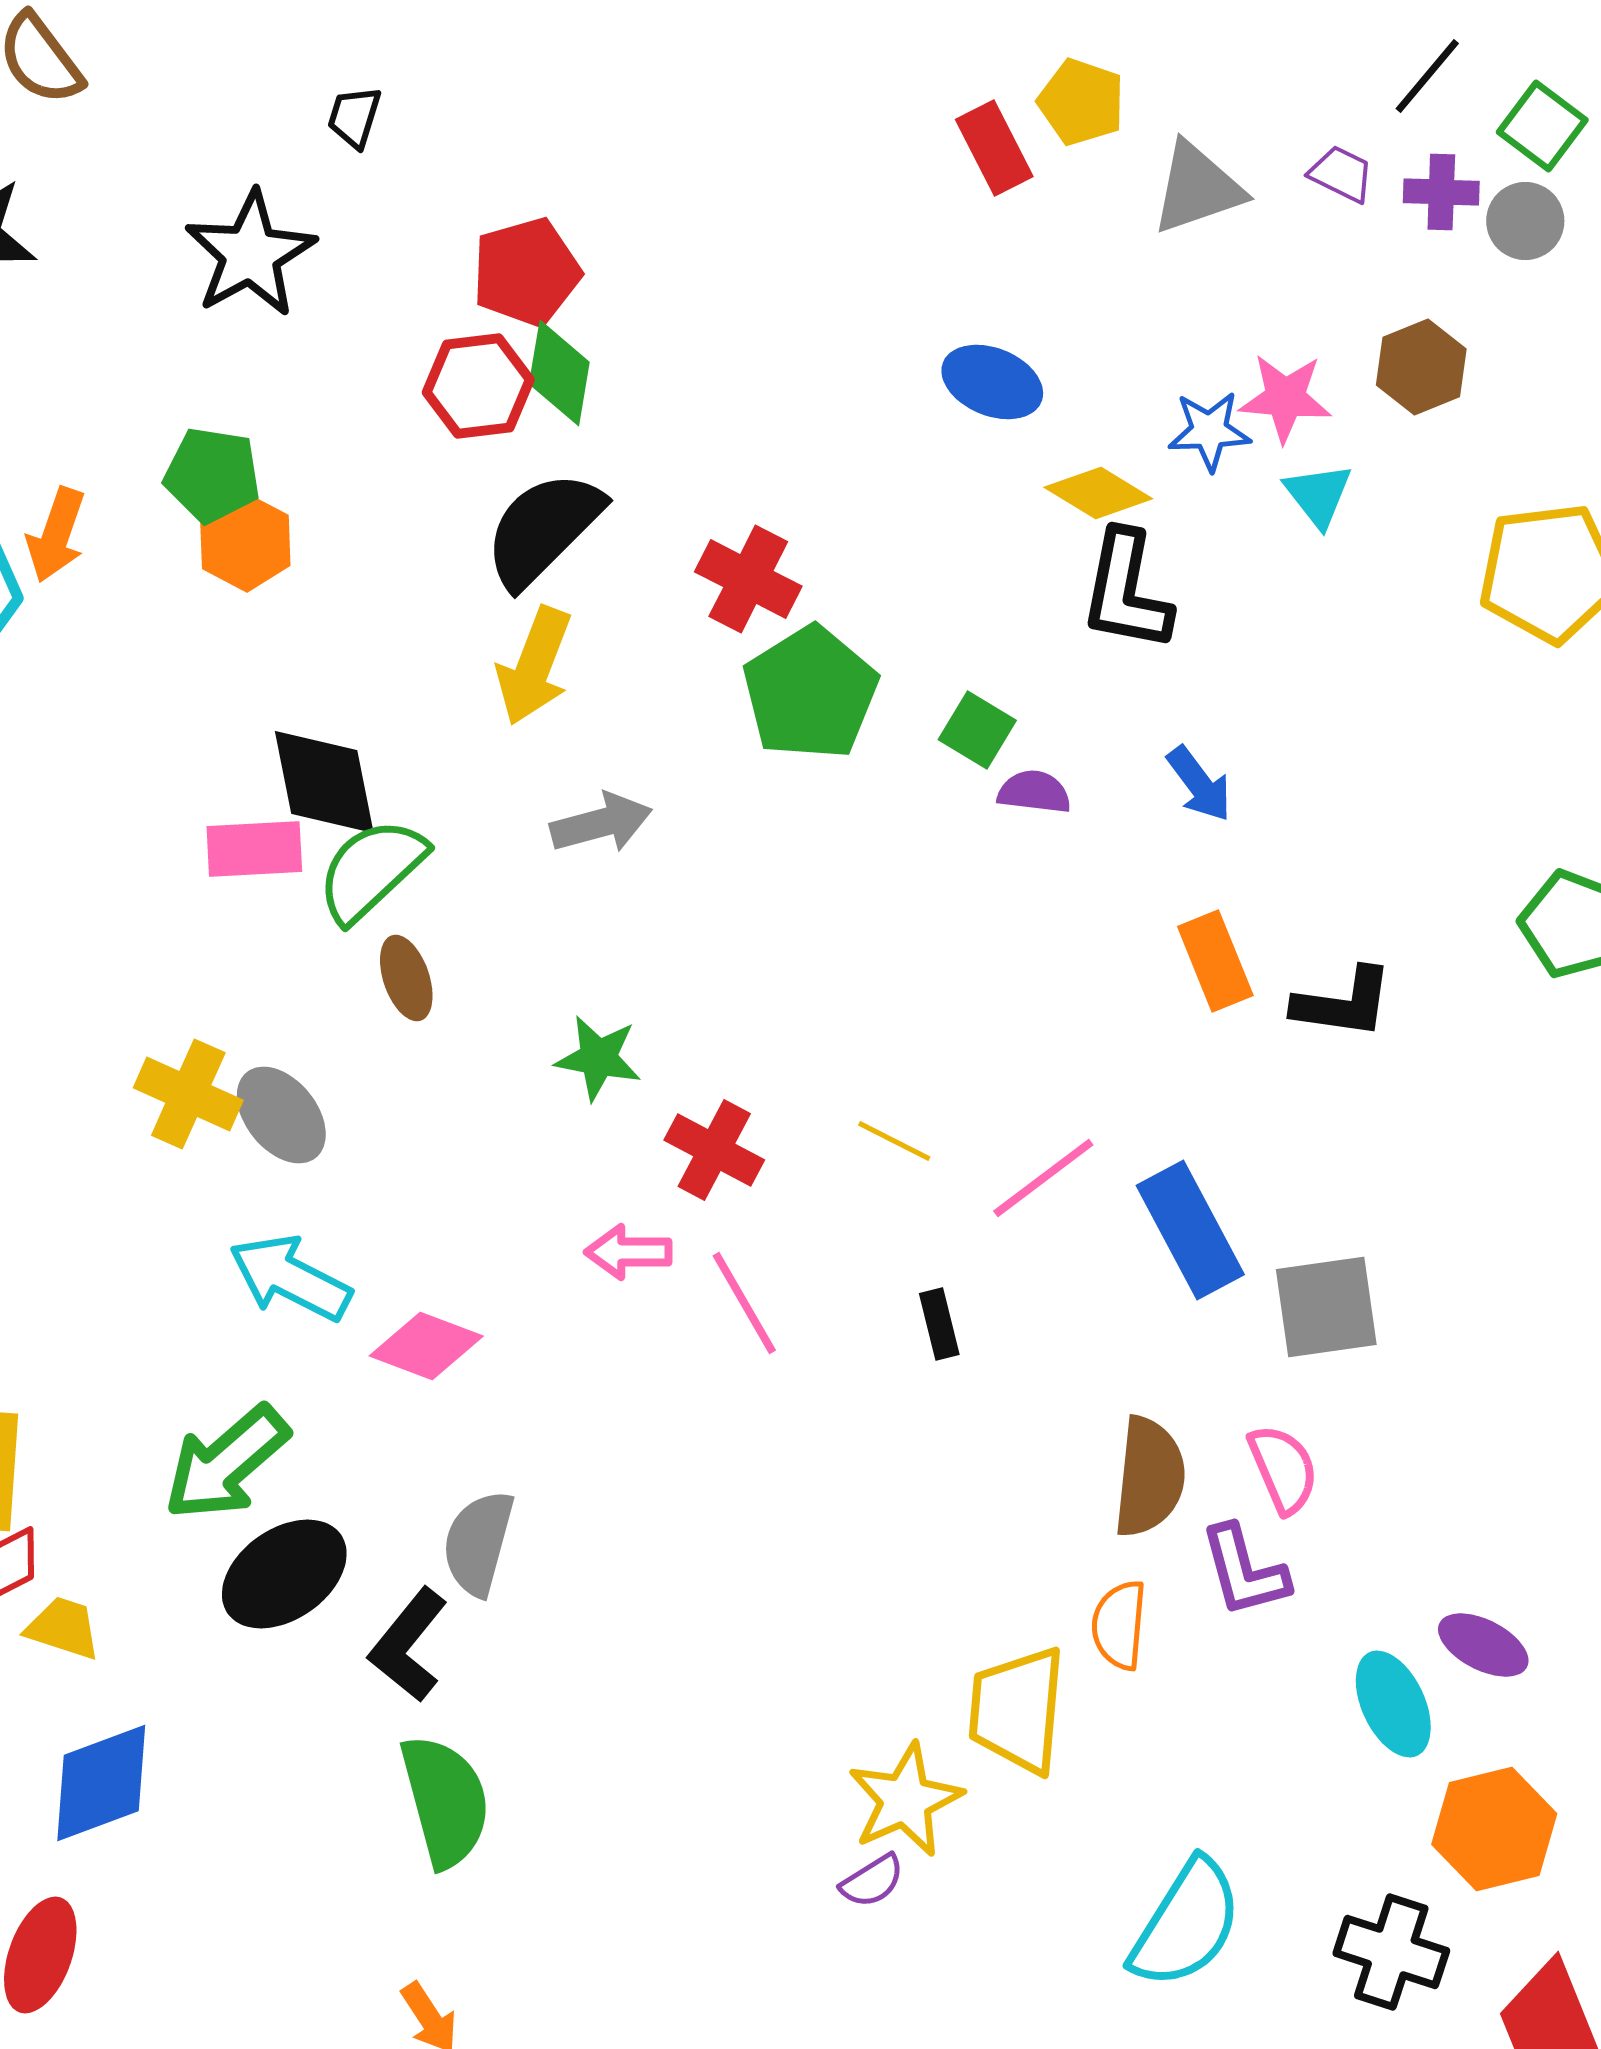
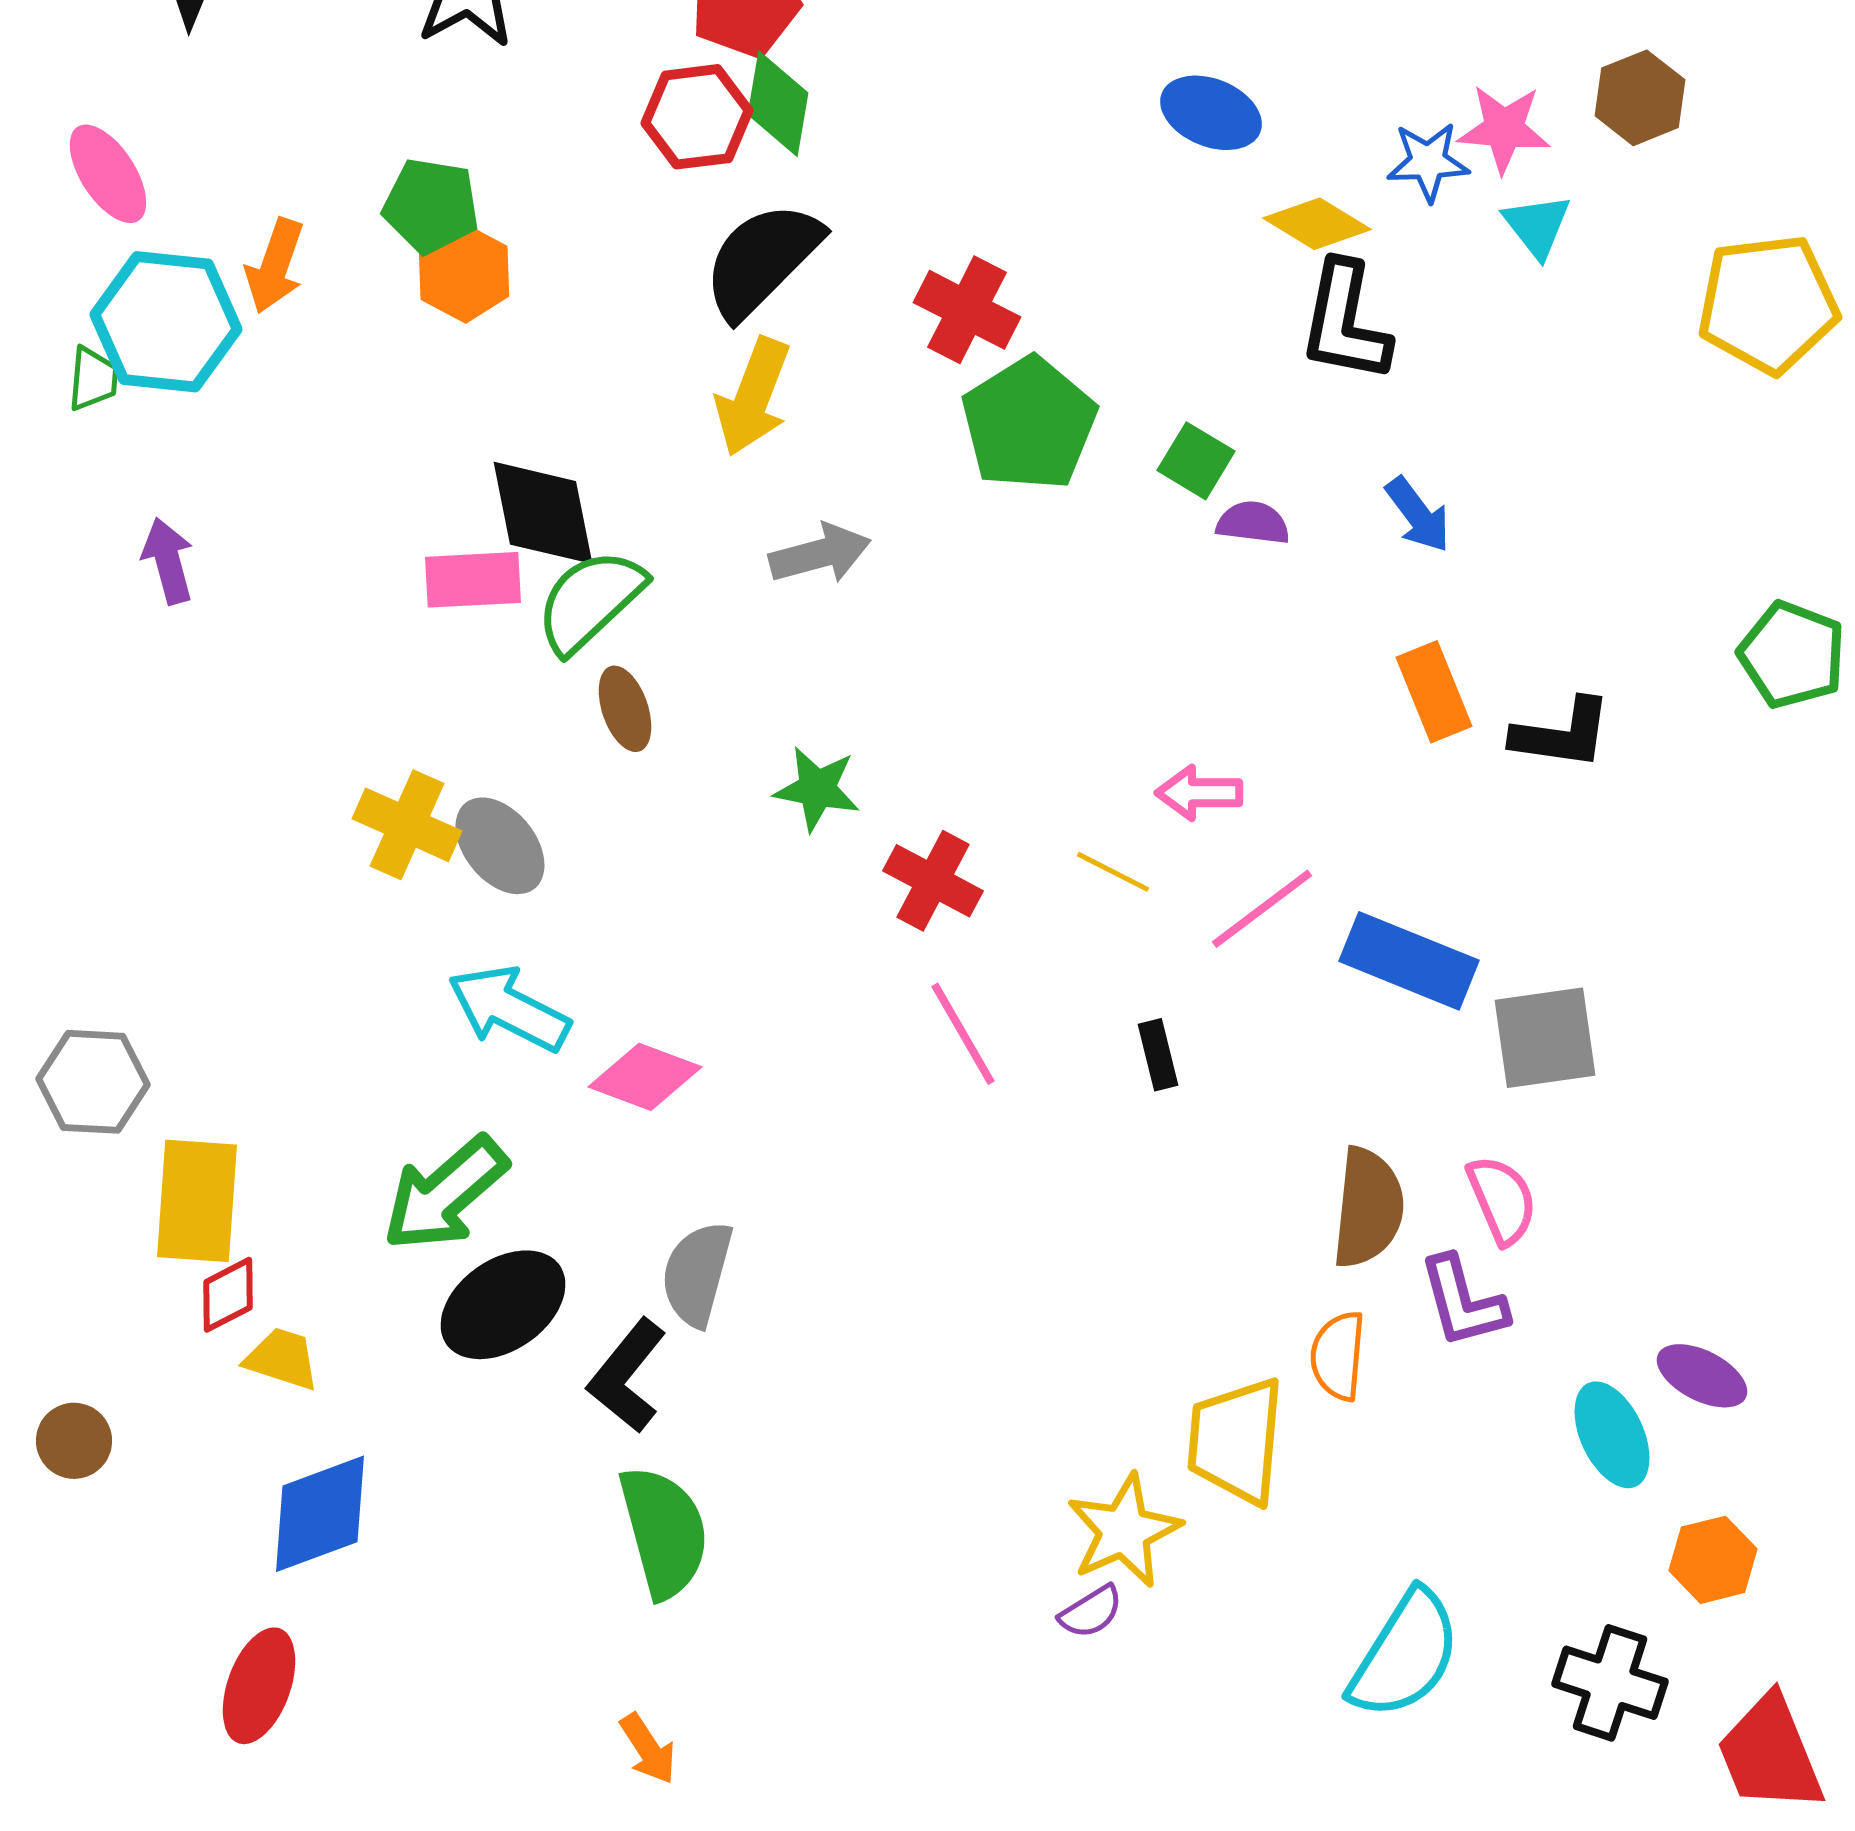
blue rectangle: (1190, 1230) -> (1409, 961), turned -40
pink arrow: (628, 1252) -> (1199, 793), moved
orange hexagon: (1494, 1829) -> (1713, 1560), size x0.7

